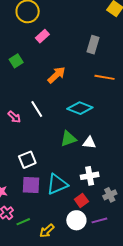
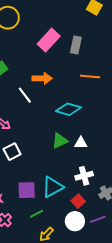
pink rectangle: (42, 36) -> (49, 40), moved, size x1.6
orange arrow: (56, 75) -> (42, 78), turned 48
white line: (37, 109) -> (25, 95), moved
white square: (27, 160) -> (12, 152), moved
green line: (23, 222) -> (37, 214), moved

